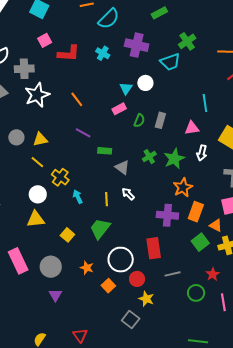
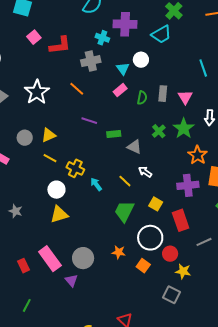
cyan cross: (103, 53) -> (102, 38), moved
gray cross: (24, 69) -> (91, 61), moved
pink triangle: (192, 128) -> (185, 97), moved, turned -42
yellow line: (107, 199) -> (125, 181), turned -32
yellow square: (67, 235) -> (156, 204), moved
purple triangle: (55, 295) -> (71, 280), moved

